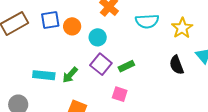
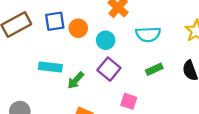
cyan semicircle: (147, 21) -> (148, 34), moved
green rectangle: (126, 66) -> (154, 69), moved
cyan rectangle: (44, 75) -> (50, 67), moved

